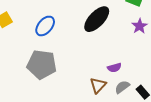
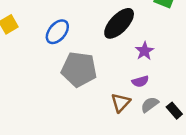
purple star: (140, 26) -> (145, 51), moved
gray pentagon: (42, 64) -> (79, 69), moved

